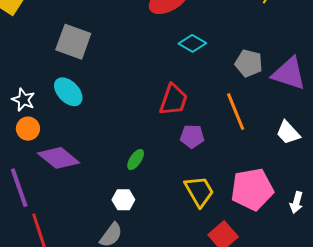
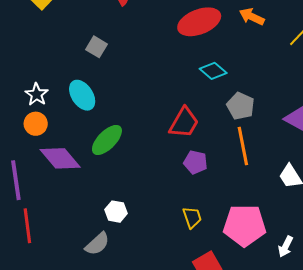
gray square: (73, 42) -> (96, 47), size x0.6
gray pentagon: (249, 63) -> (241, 106), moved
green ellipse: (136, 159) -> (107, 140), moved, size x1.6
yellow trapezoid: (199, 191) -> (192, 217), size x0.7

